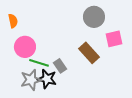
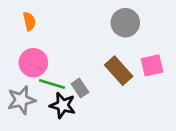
orange semicircle: (13, 21) -> (29, 21), moved
pink square: (114, 39) -> (152, 65), moved
gray star: (31, 80) -> (21, 100), moved

